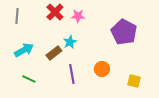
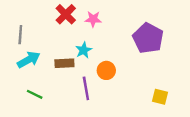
gray line: (17, 16) -> (20, 35), moved
brown rectangle: (54, 53) -> (64, 63), turned 35
orange circle: (102, 69) -> (106, 70), moved

